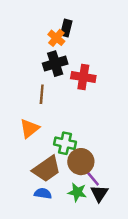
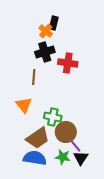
orange triangle: (29, 128) -> (24, 105), turned -30
blue semicircle: (43, 193) -> (35, 158), size x1.6

